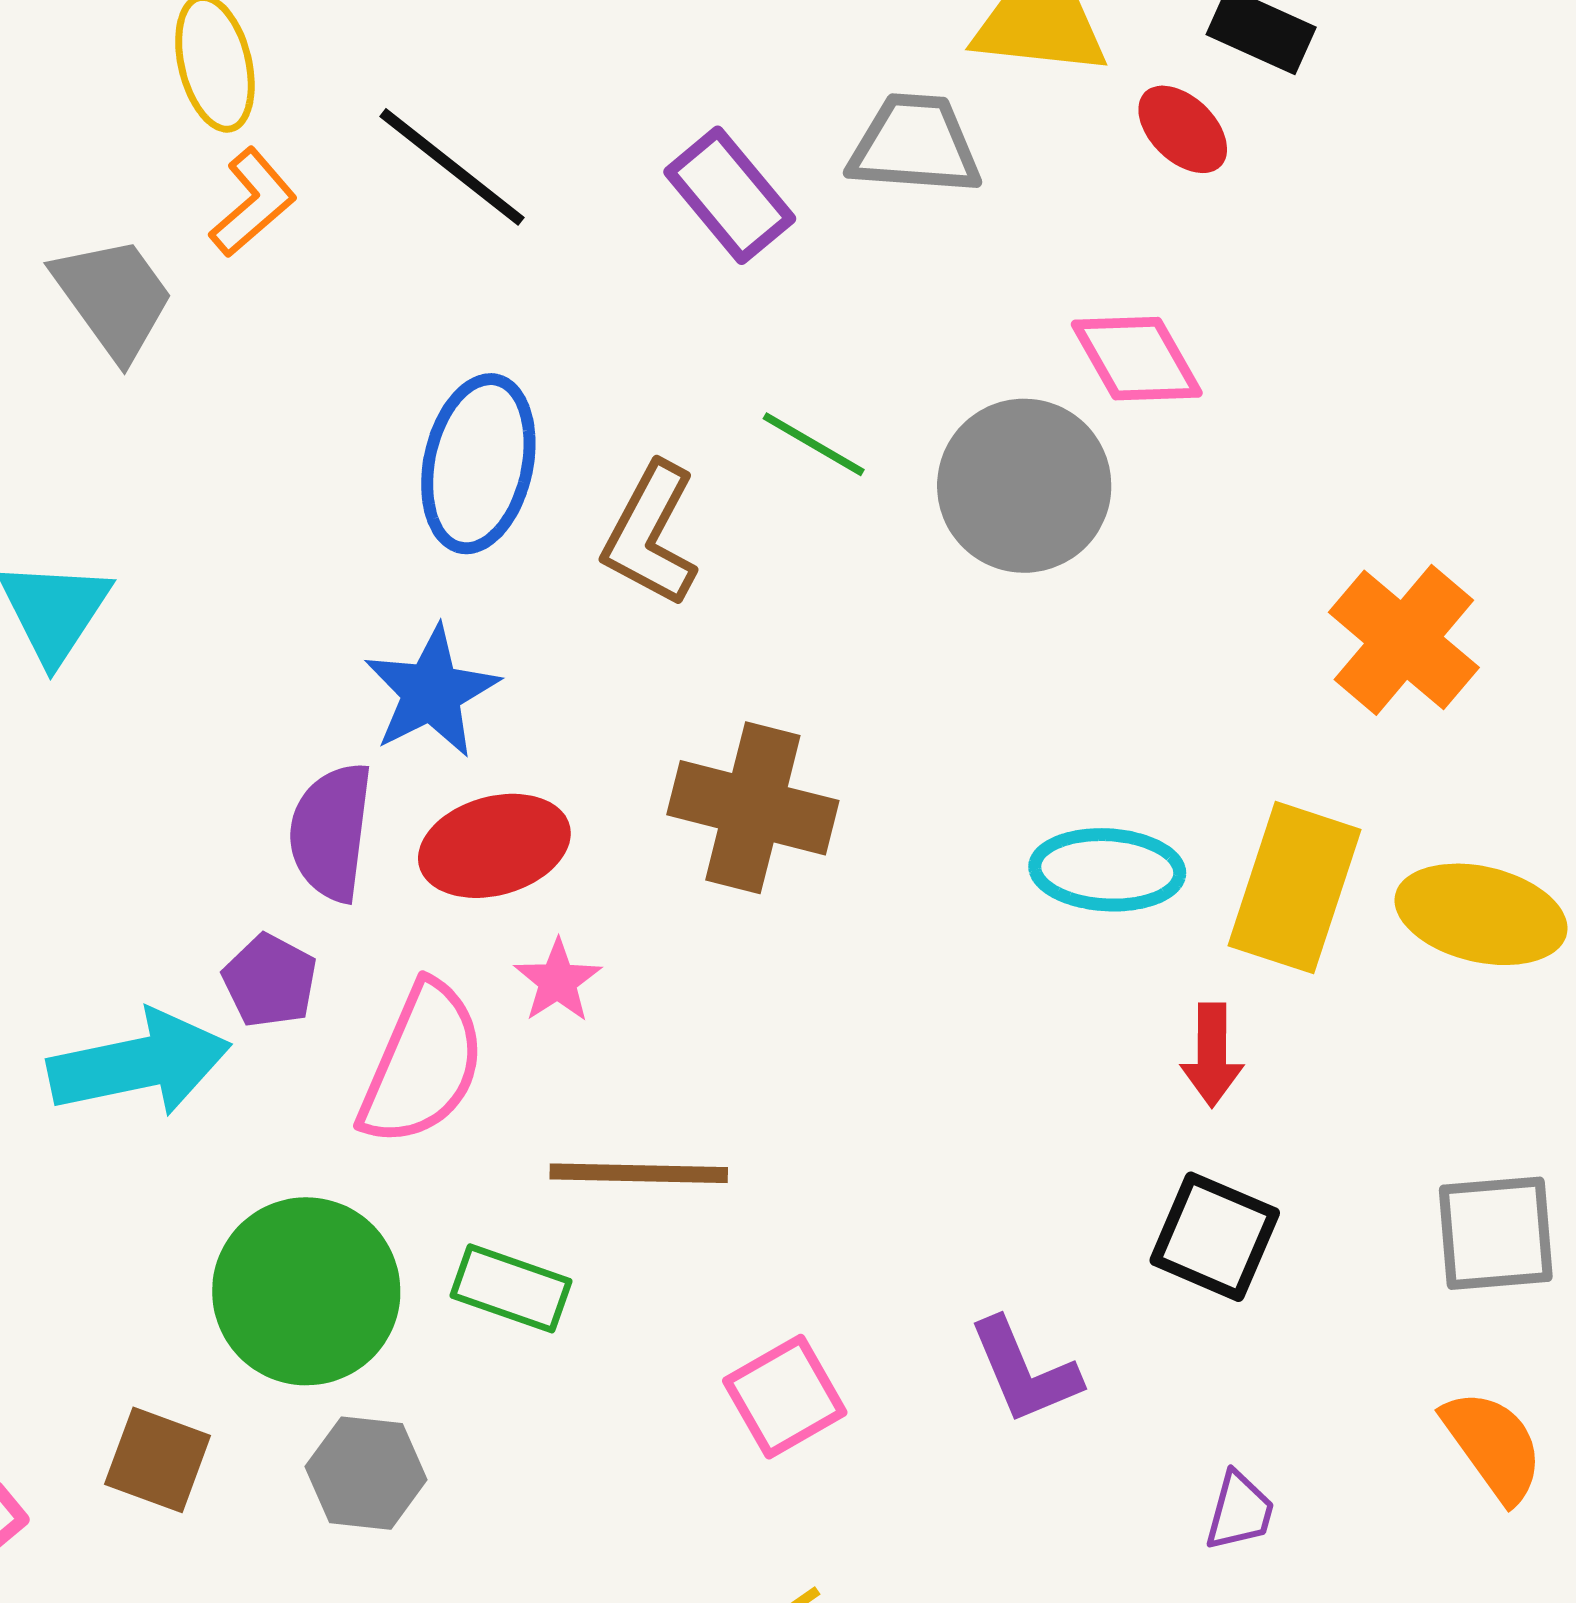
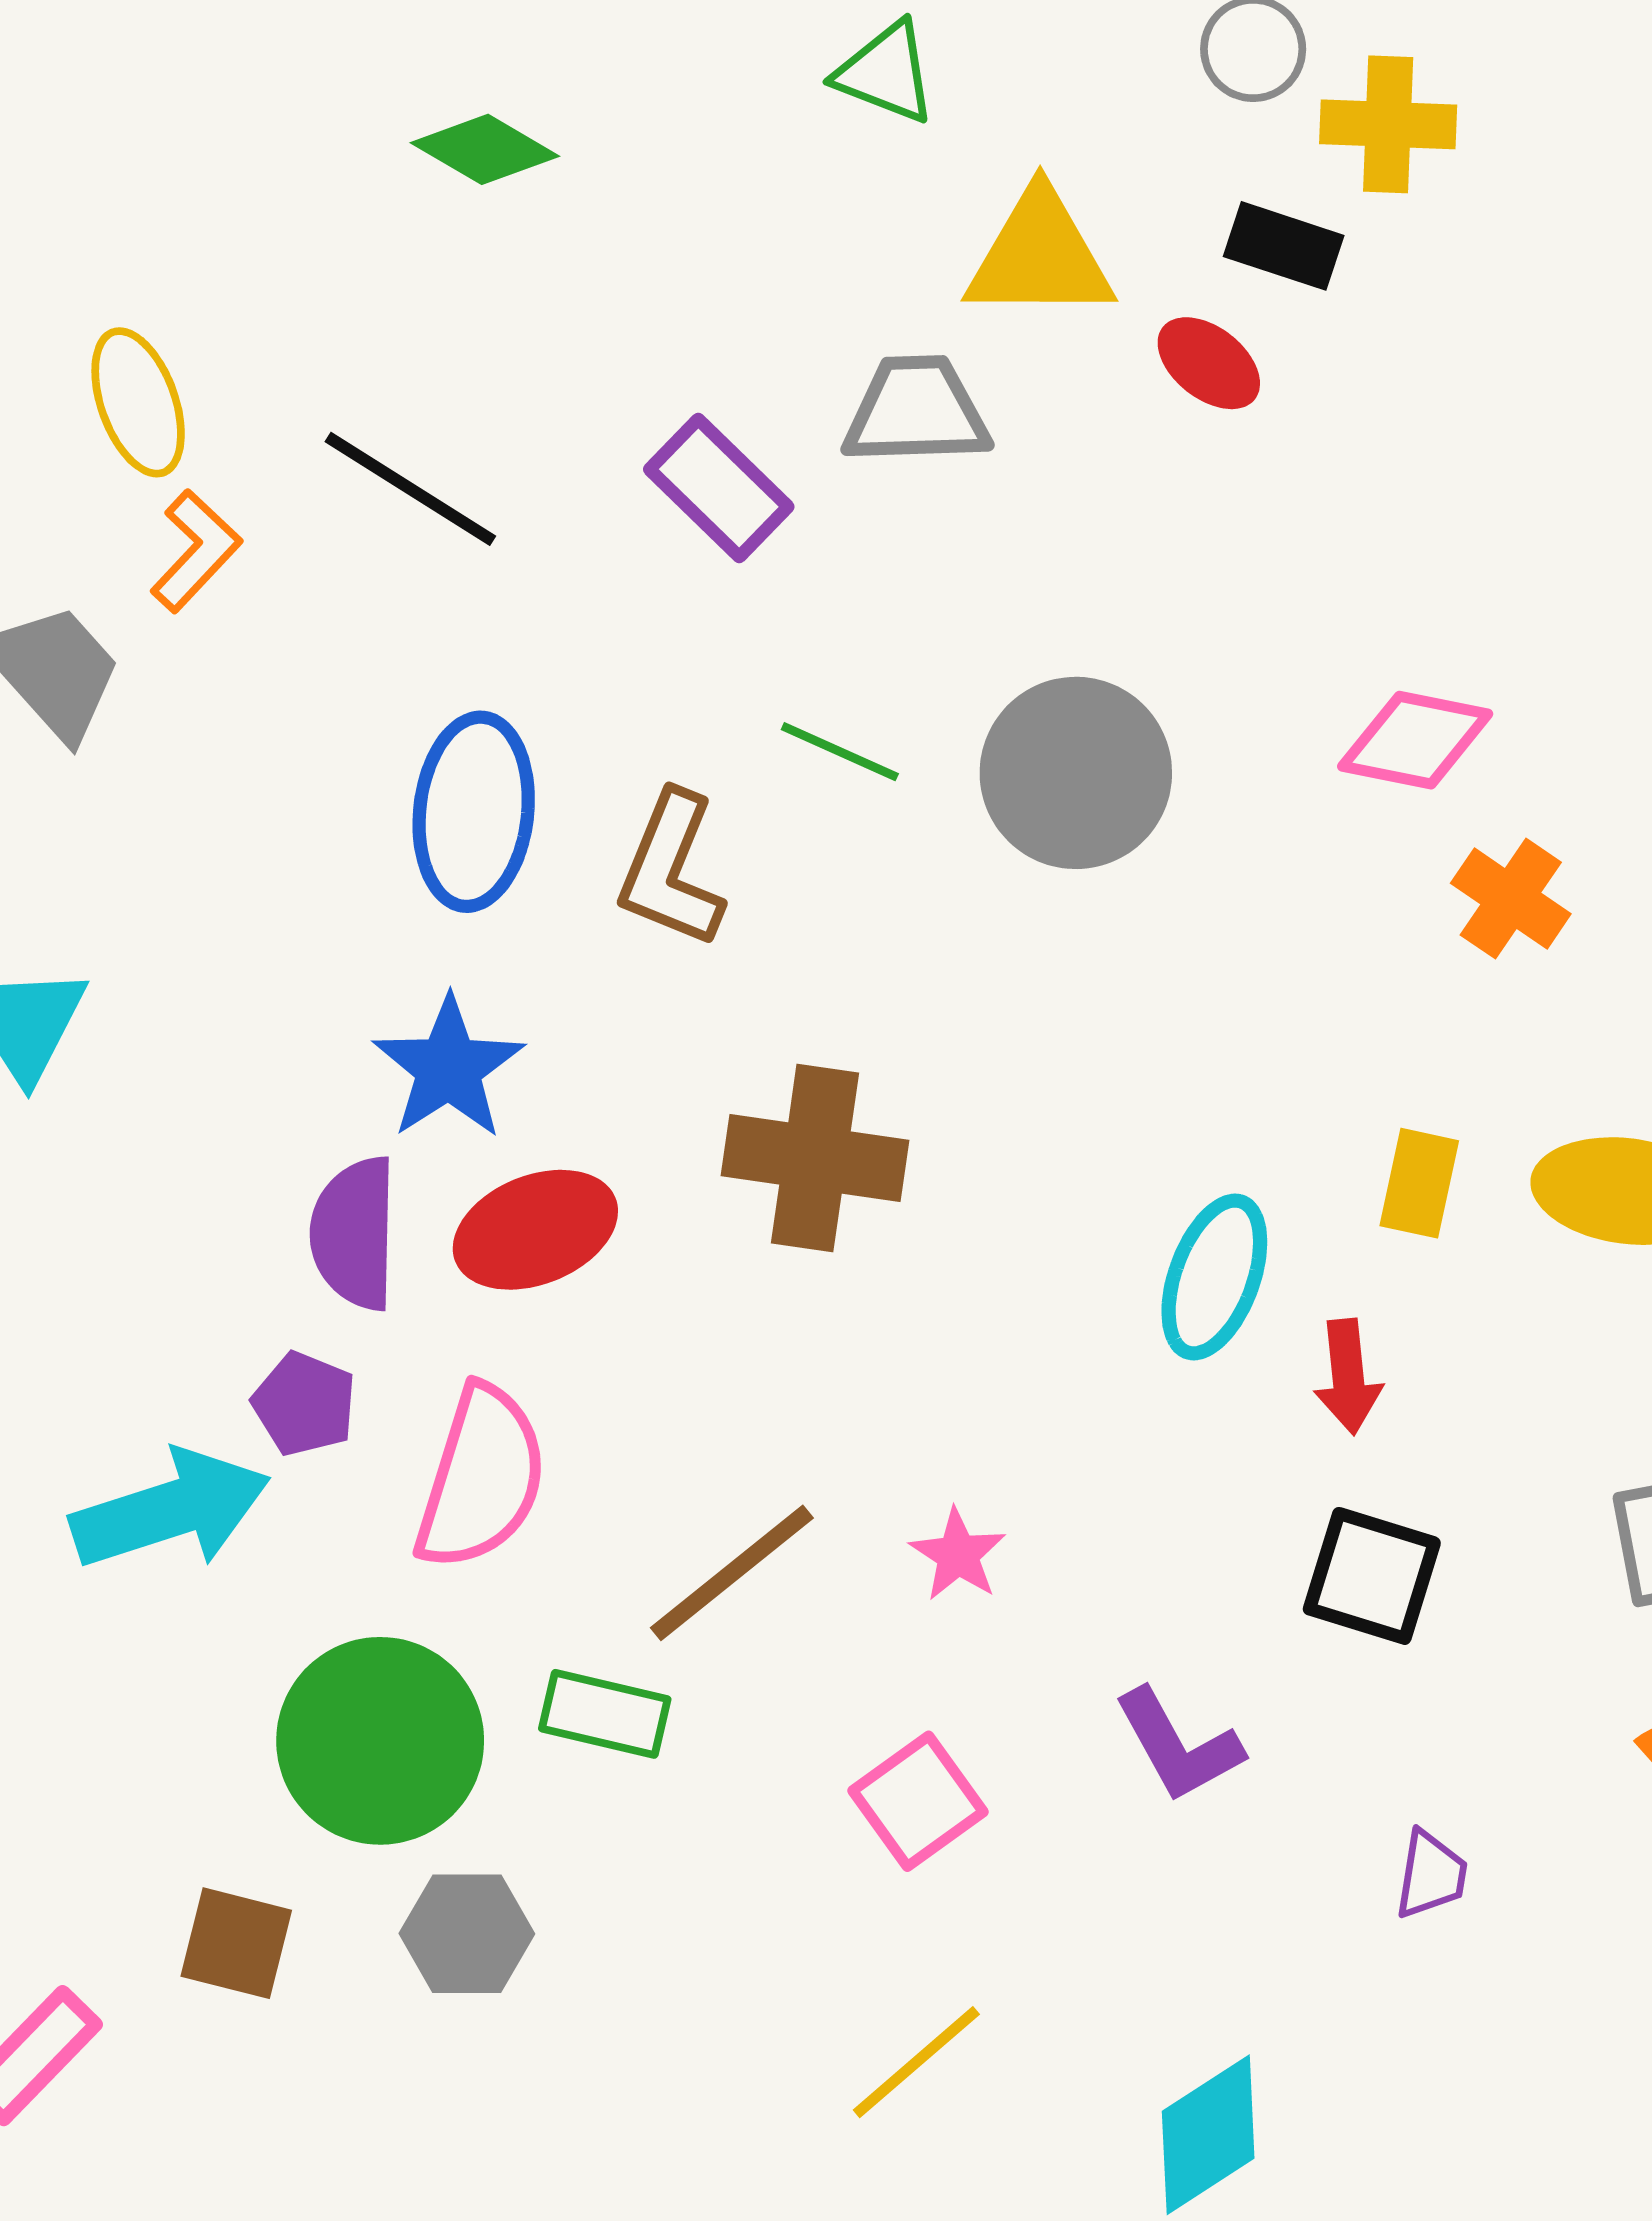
pink diamond: (1137, 359) -> (1415, 740), moved, turned -43
orange cross: (1404, 640) -> (1511, 899), size x0.7
cyan ellipse: (1107, 870) -> (1214, 1277), moved, turned -67
yellow rectangle: (1294, 888) -> (1419, 1183), size x0.6
pink star: (558, 981) -> (958, 1555), moved
brown line: (639, 1173) -> (732, 1573), turned -34

